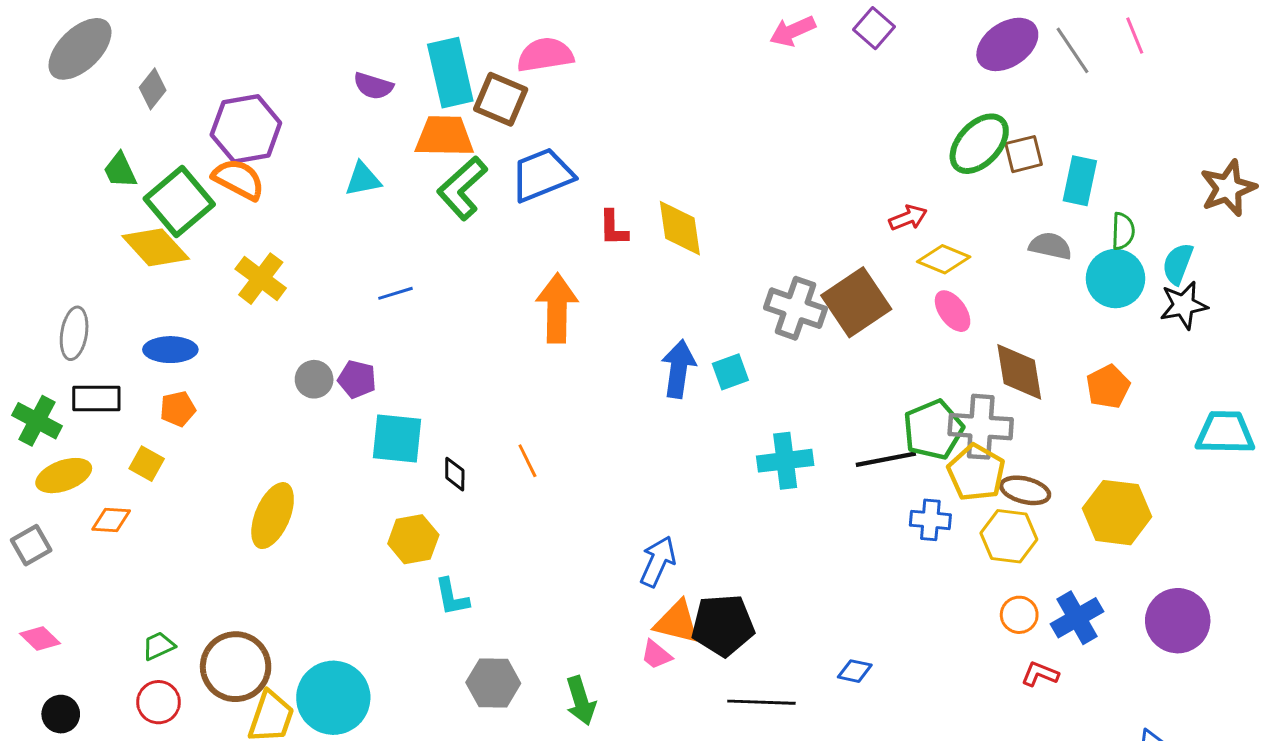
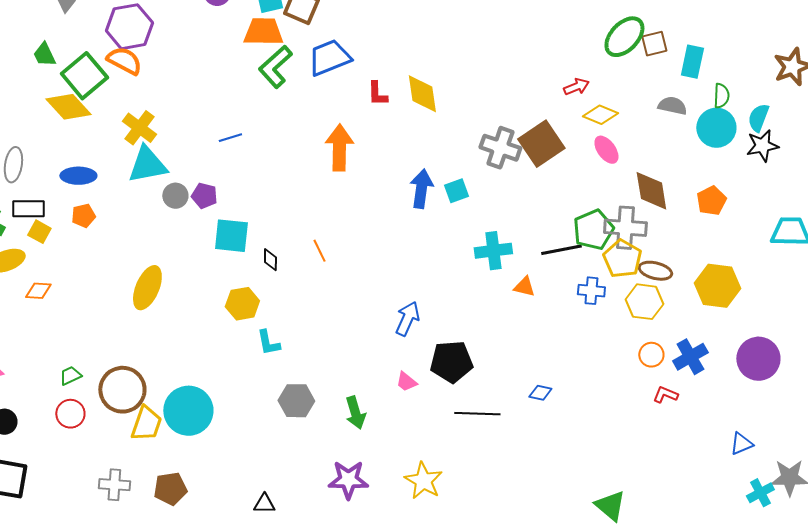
cyan triangle: (363, 179) -> (147, 165), moved, size x1.6
yellow square: (147, 464) -> (39, 232), moved
orange triangle: (677, 622) -> (524, 287), moved, size x0.7

